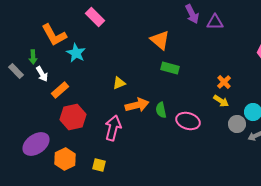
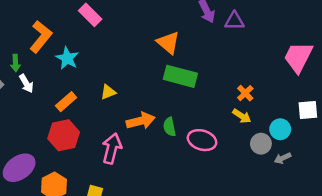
orange L-shape: (54, 35) -> (41, 37), turned -112
green rectangle: (170, 68) -> (180, 76), size x1.5
yellow triangle: (119, 83) -> (108, 92), moved
orange rectangle: (60, 90) -> (66, 102), moved

